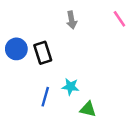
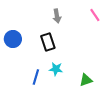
black rectangle: (43, 53) -> (48, 42), moved
green triangle: (88, 109) -> (86, 80), moved, turned -32

